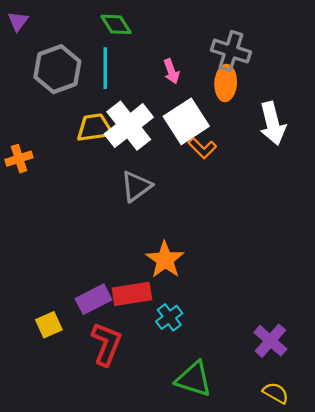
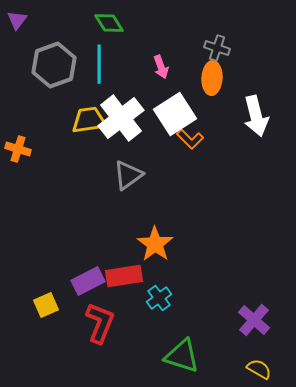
gray cross: (231, 51) -> (217, 48), size x0.7
orange cross: (19, 159) -> (18, 149), turned 35

